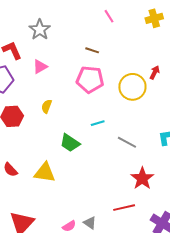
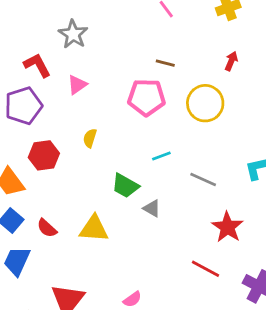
brown line: (92, 50) -> (165, 63), moved
red arrow: (155, 72) -> (231, 61), moved
red line: (124, 208) -> (206, 269), turned 45
gray triangle: (90, 223) -> (152, 208), moved

